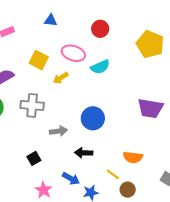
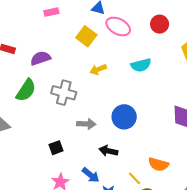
red circle: (100, 29) -> (160, 24), moved
pink ellipse: (73, 53) -> (118, 26), moved
yellow square: (39, 60) -> (86, 36), moved

